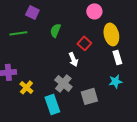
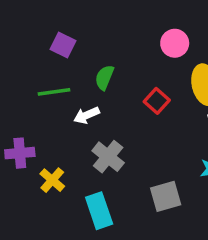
green line: (18, 33) -> (54, 92), moved
white arrow: (73, 59) -> (86, 115), moved, turned 88
gray cross: (63, 83) -> (108, 157), moved

